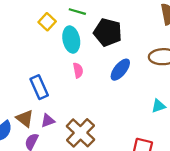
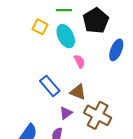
black pentagon: (108, 32) -> (96, 21), turned -30
brown triangle: (25, 118) -> (78, 92), moved

